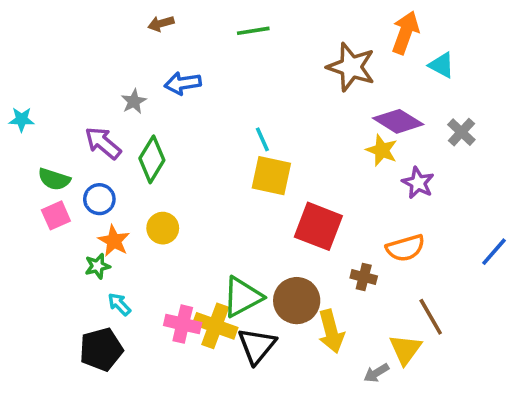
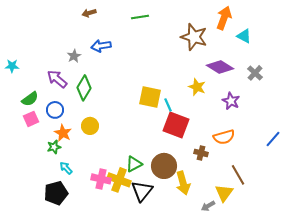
cyan line: (262, 139) -> (168, 105), moved
yellow star: (382, 150) -> (197, 87), moved
green semicircle: (54, 179) -> (30, 99), turned -54
green triangle: (242, 297) -> (134, 164), size x0.7

